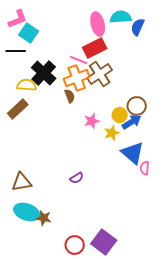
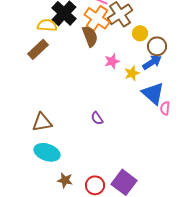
orange cross: (77, 78) -> (97, 18), turned -35
brown semicircle: (70, 96) -> (90, 36), size x1.5
yellow circle: (120, 115) -> (140, 33), moved
purple semicircle: (77, 178) -> (97, 118), turned 88
brown star: (44, 218) -> (65, 180), moved

